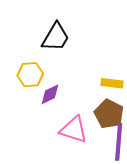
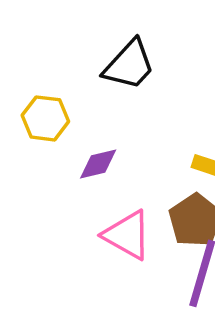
yellow hexagon: (30, 75) -> (45, 118), moved

